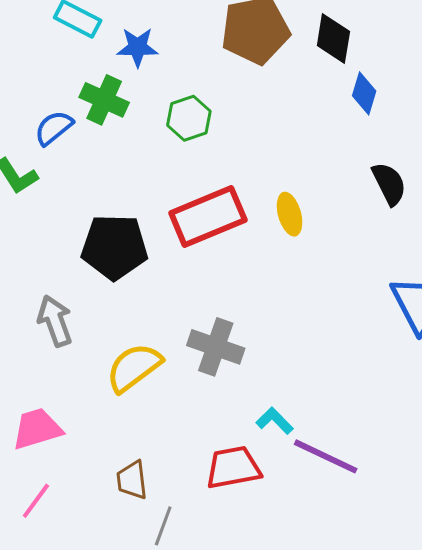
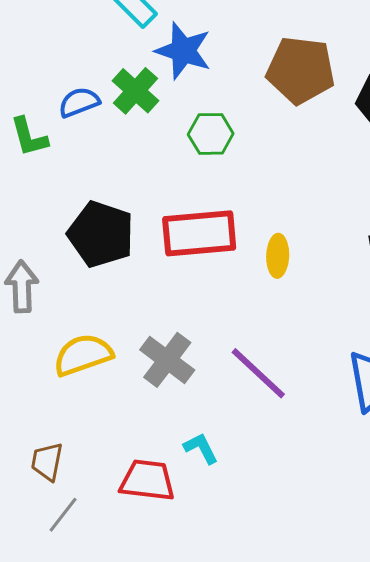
blue star: (138, 47) -> (183, 51), size x1.4
purple line: (326, 456) -> (258, 373), moved

